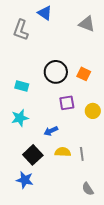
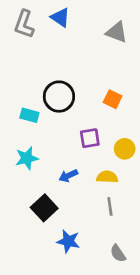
gray L-shape: (21, 30) -> (24, 24), moved
black circle: (56, 72) -> (59, 97), moved
yellow semicircle: (63, 152) -> (107, 177), moved
blue star: (25, 180) -> (68, 241), moved

